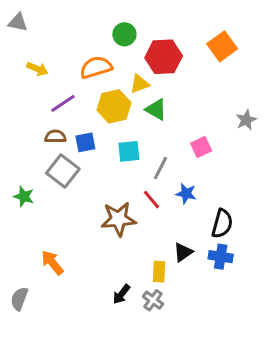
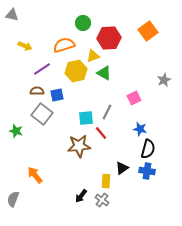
cyan square: (129, 151) -> (86, 118), moved
blue star: (186, 194) -> (140, 129), moved

